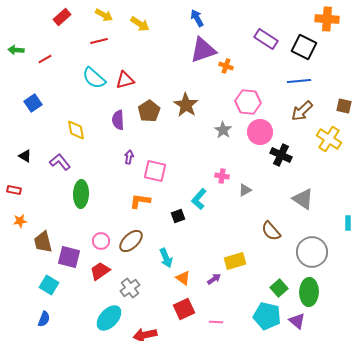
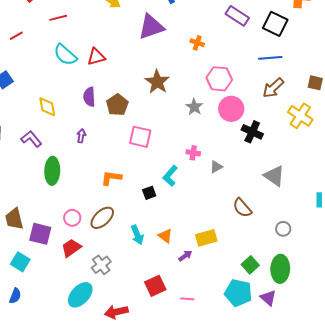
red line: (99, 41) -> (58, 18), moved
purple triangle: (203, 50) -> (151, 27), moved
brown pentagon: (149, 111) -> (117, 105), moved
purple arrow: (129, 157) -> (81, 136), moved
pink square: (155, 171) -> (140, 137), moved
gray circle: (312, 252) -> (283, 229), size x0.5
orange triangle: (183, 278) -> (165, 236), moved

